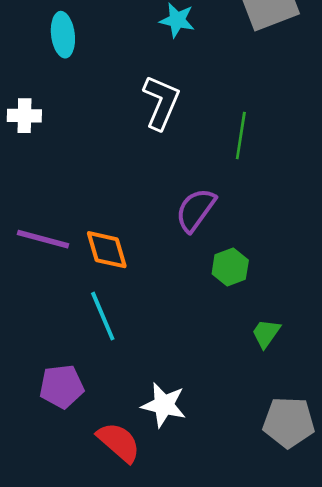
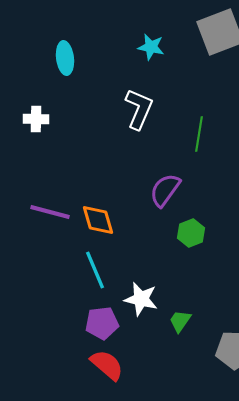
green trapezoid: (266, 333) -> (180, 321), moved
purple pentagon: (62, 386) -> (102, 323), moved
white star: (164, 405) -> (141, 299), moved

